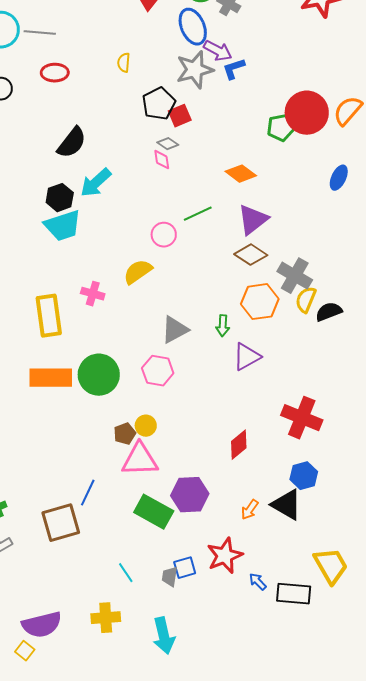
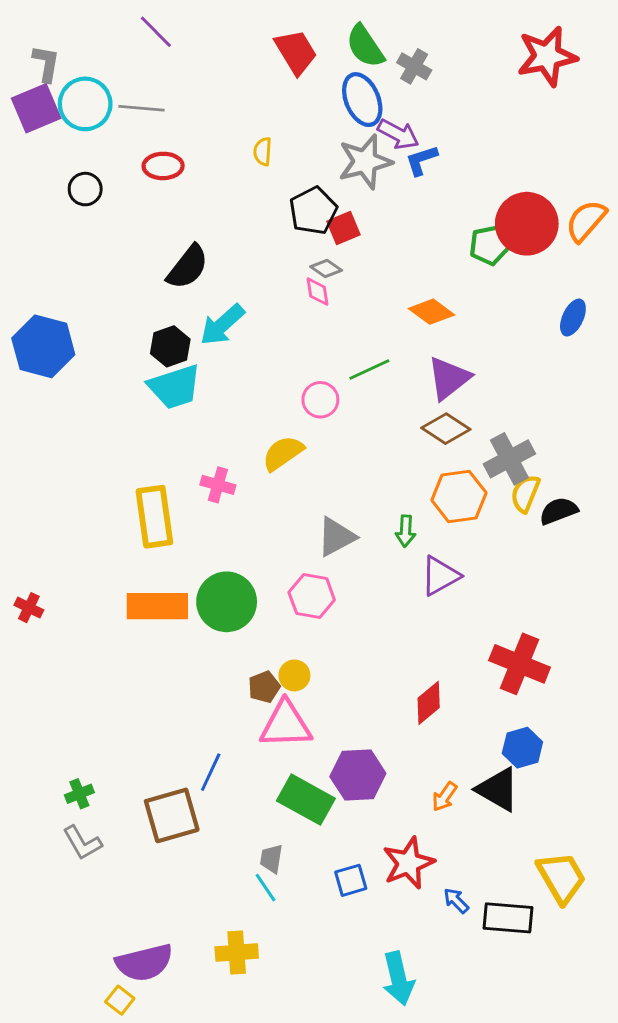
gray cross: (295, 276) -> (509, 459), turned 32
gray trapezoid: (170, 577) -> (271, 859), moved
cyan arrow: (164, 636) -> (398, 978), moved

